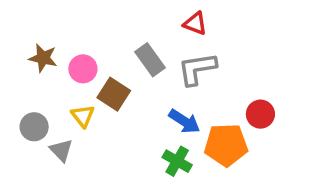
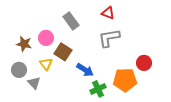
brown star: (43, 58) -> (24, 44), moved
gray rectangle: (150, 60) -> (71, 21), moved
blue arrow: (184, 121) -> (85, 70), moved
green cross: (177, 161) -> (98, 89), turned 35

